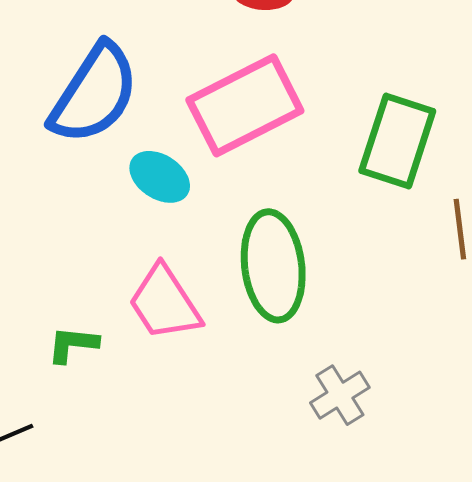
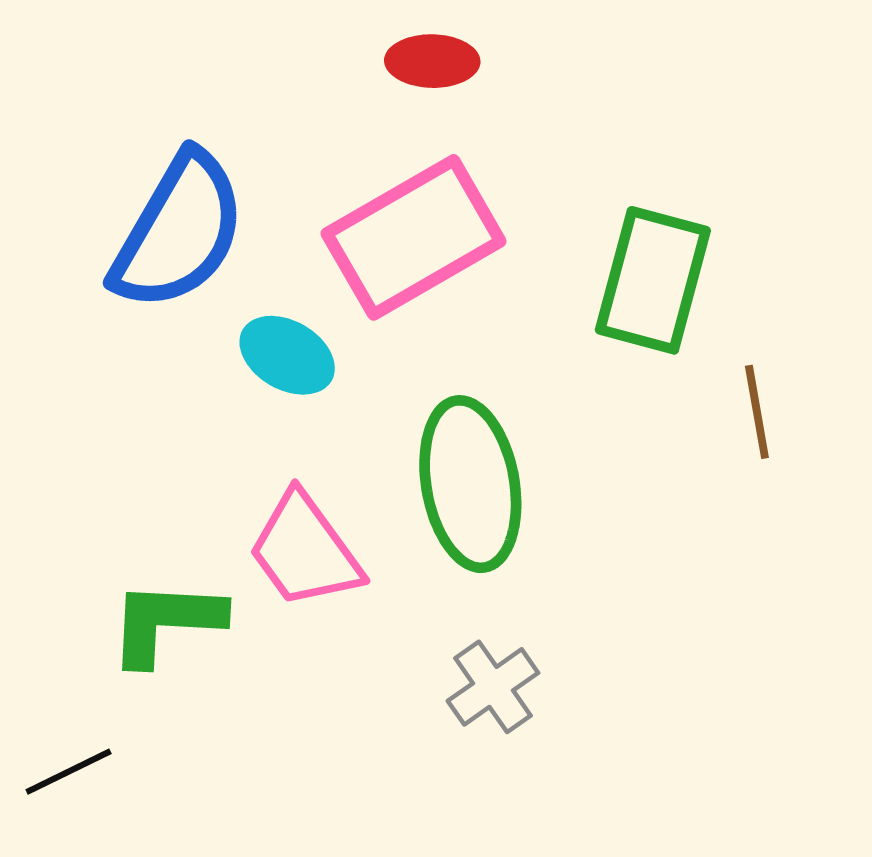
green L-shape: (73, 344) -> (166, 622), size x1.5
gray cross: (340, 395) -> (493, 687), moved

